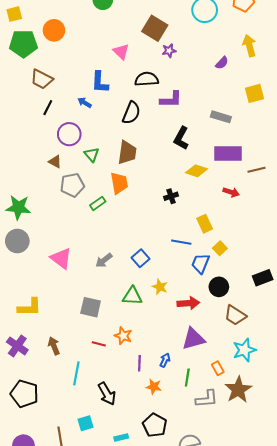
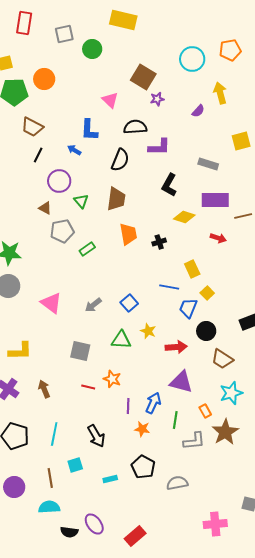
yellow arrow: (249, 46) -> (220, 93), moved
purple semicircle: (222, 63) -> (198, 111), moved
orange trapezoid: (119, 183) -> (128, 234), moved
purple triangle: (193, 339) -> (181, 382), turned 30
blue arrow: (165, 360) -> (153, 403), size x1.5
cyan line: (76, 373) -> (54, 434), moved

